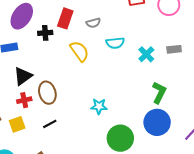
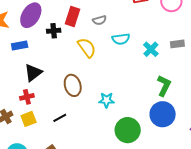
brown ellipse: (47, 93) -> (73, 85), moved
red cross: (24, 100) -> (27, 97), moved

